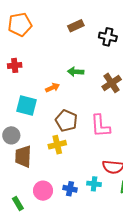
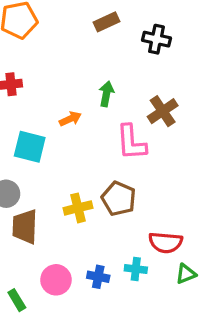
green arrow: (76, 72) -> (106, 94), turned 98
brown pentagon: (66, 121) -> (119, 199), moved
pink L-shape: (100, 126) -> (131, 142), moved

